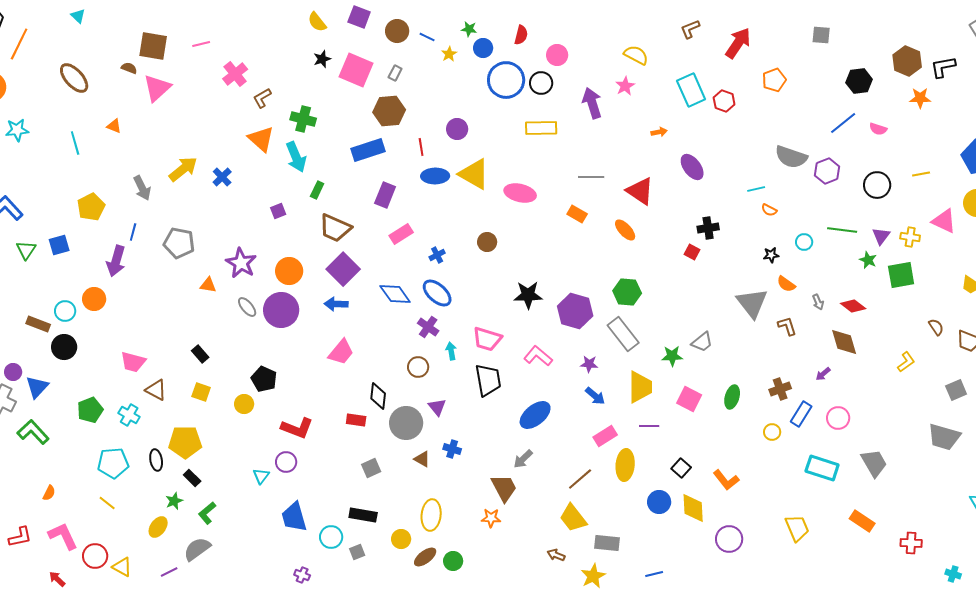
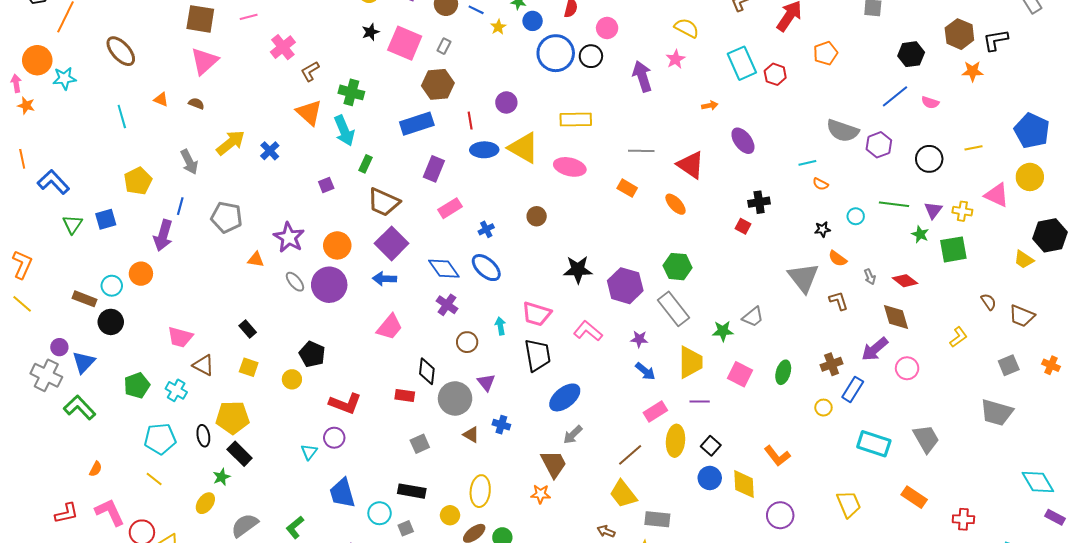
brown semicircle: (129, 68) -> (196, 103), moved
yellow rectangle: (541, 128) -> (576, 120), moved
cyan star: (17, 130) -> (64, 78), moved
purple cross: (428, 327) -> (447, 305), moved
purple arrow: (823, 374) -> (875, 349), size x1.8
blue ellipse: (535, 415) -> (565, 397), moved
pink circle: (838, 418) -> (907, 368), moved
black square: (681, 468) -> (711, 446), moved
black rectangle: (192, 478) -> (240, 454), size x1.4
green L-shape: (207, 513) -> (295, 527), moved

